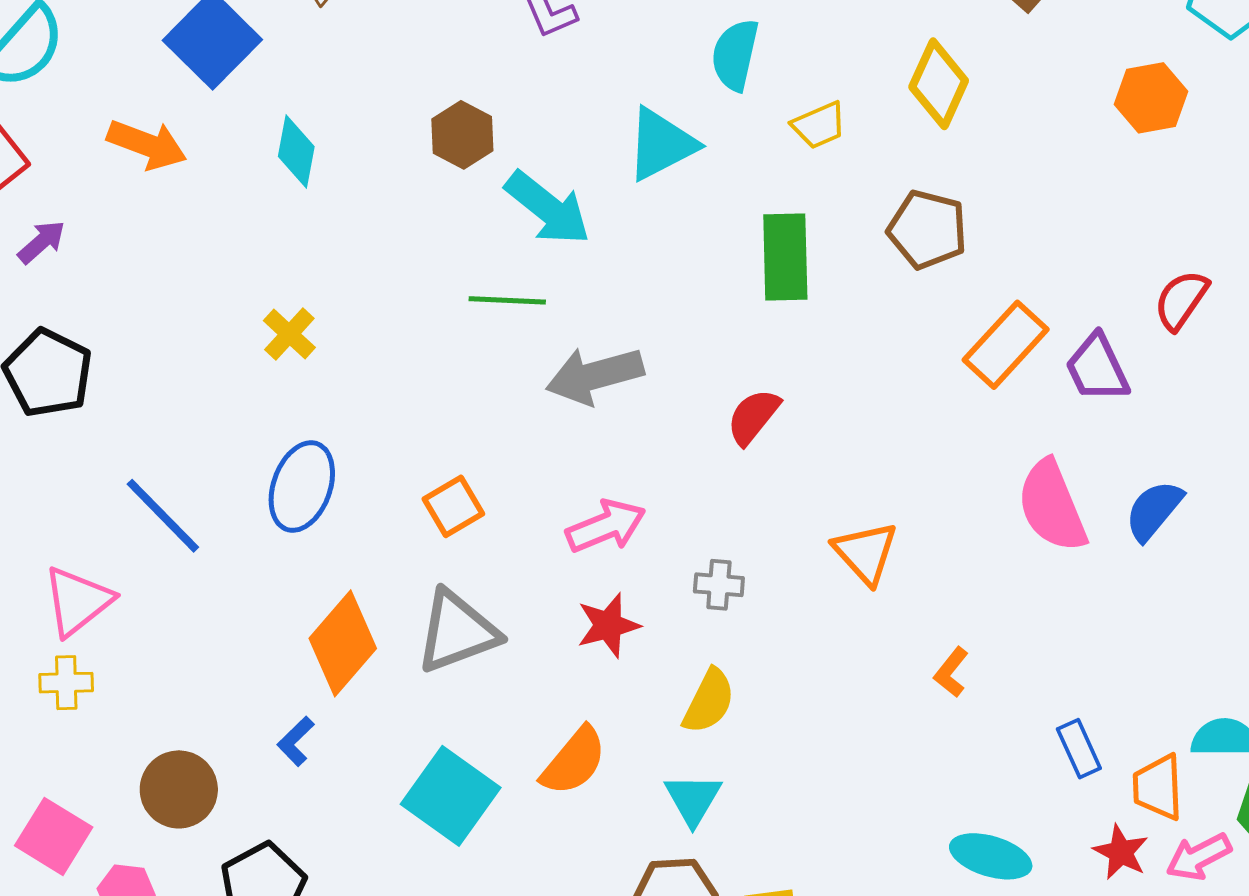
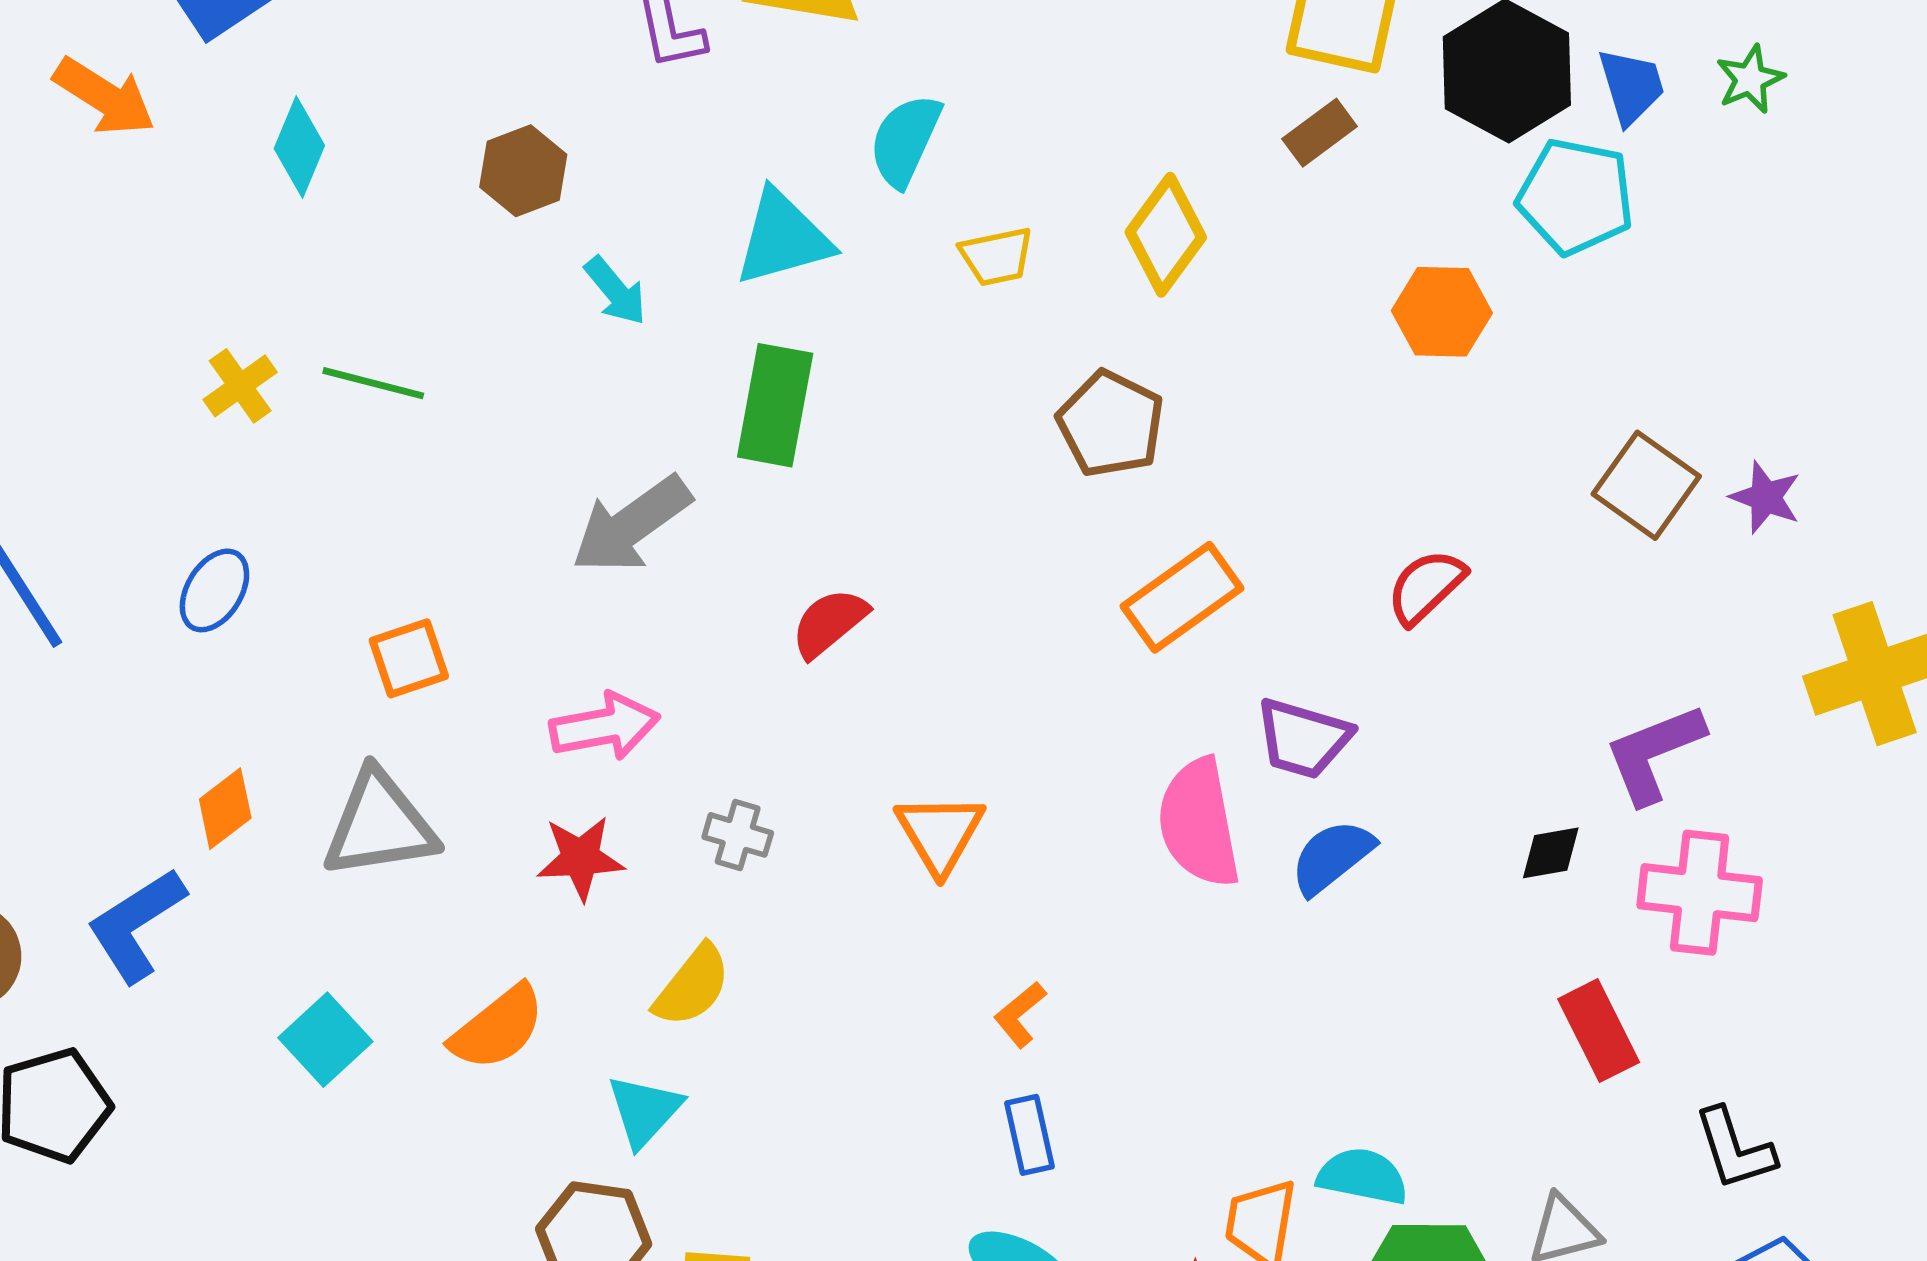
cyan arrow: (548, 208) -> (616, 291), size x0.6
green rectangle: (785, 257) -> (775, 405), moved
green line: (507, 300) -> (373, 383), moved
purple trapezoid: (1097, 368) -> (1303, 738), moved, turned -60
gray arrow: (595, 375) -> (631, 525), turned -32
blue ellipse: (302, 487) -> (214, 590), size x0.7
orange diamond: (343, 643) -> (225, 809), size x0.6
blue L-shape: (296, 741) -> (136, 925), size x1.8
blue rectangle: (1079, 749) -> (1030, 1135), moved
cyan square: (451, 796) -> (325, 1040), size x0.7

